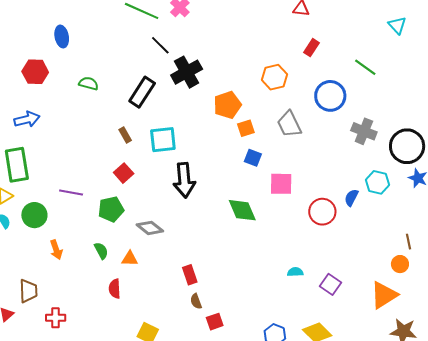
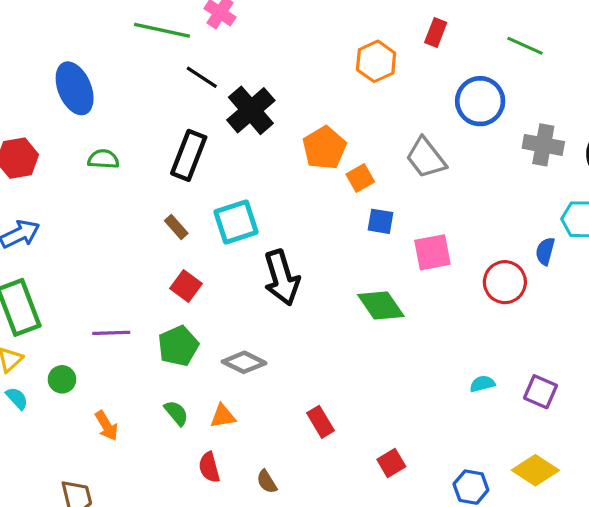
blue ellipse: (62, 37) -> (75, 88), moved, size x1.5
orange hexagon: (274, 77) -> (376, 61), moved
green circle: (34, 215) -> (62, 379), size x0.7
brown semicircle: (196, 301) -> (267, 482), moved
red square: (215, 322) -> (391, 463), moved

